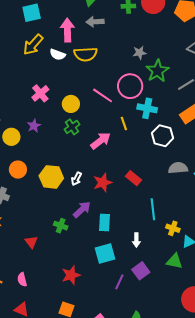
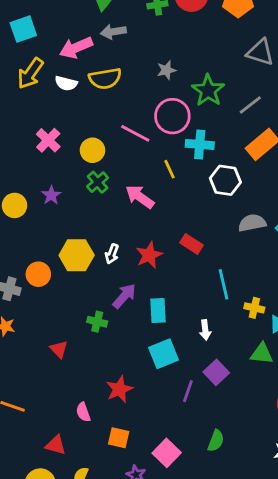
pink arrow: (67, 30) -> (76, 48), turned -105
gray star: (140, 53) -> (166, 70), moved
purple star: (34, 126) -> (51, 195), moved
pink arrow: (101, 141) -> (140, 197), turned -100
orange circle: (18, 170) -> (38, 274), moved
pink semicircle: (22, 279) -> (83, 412), moved

